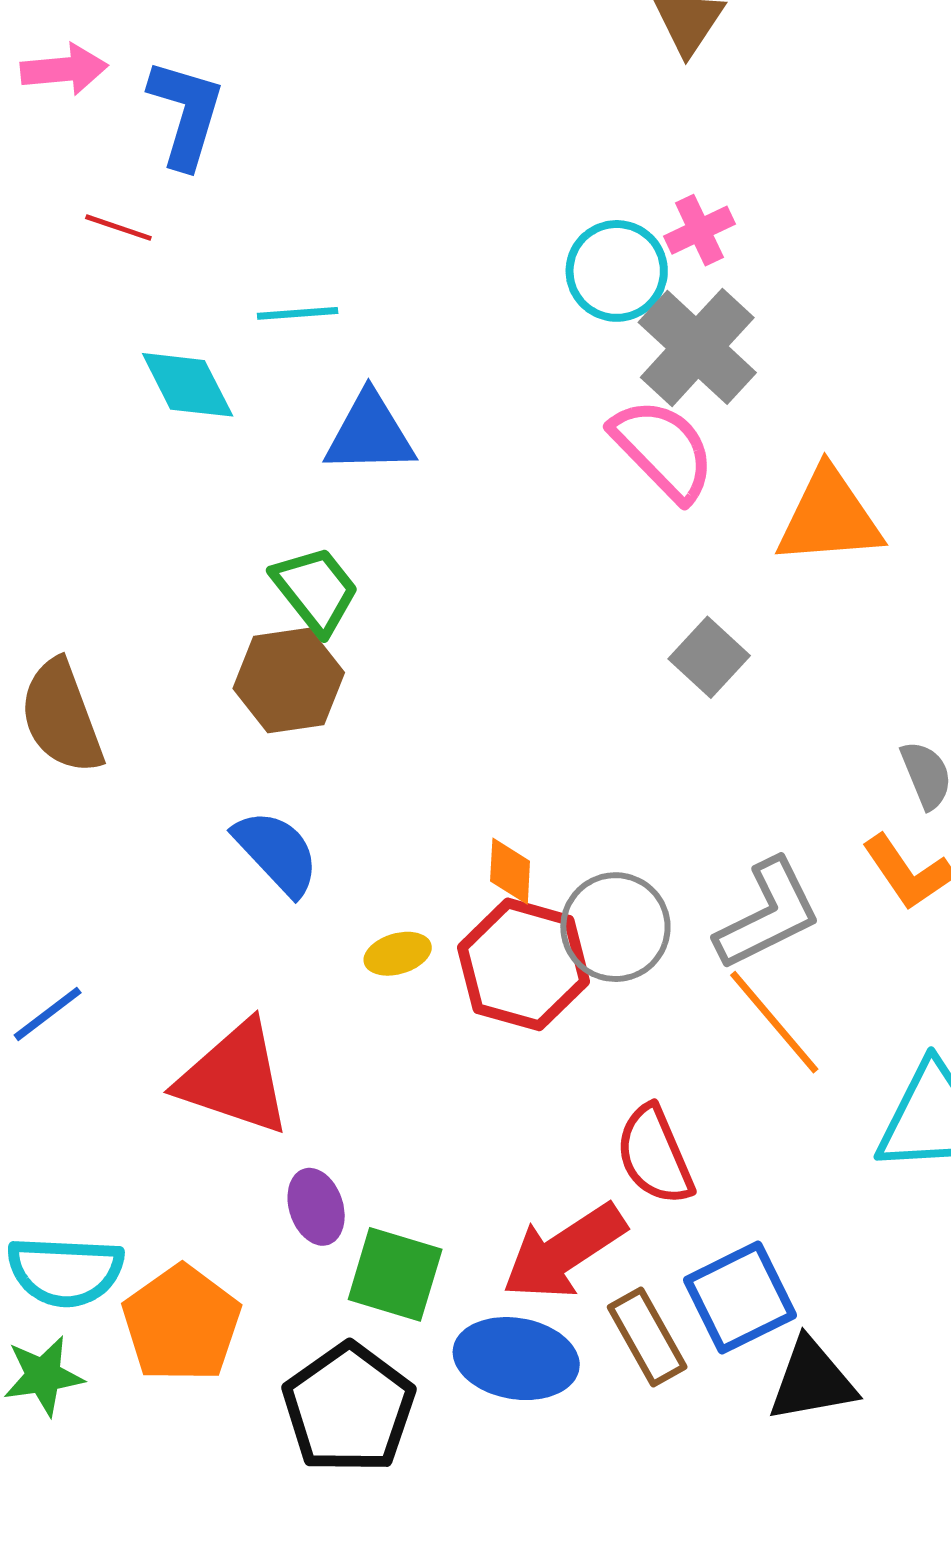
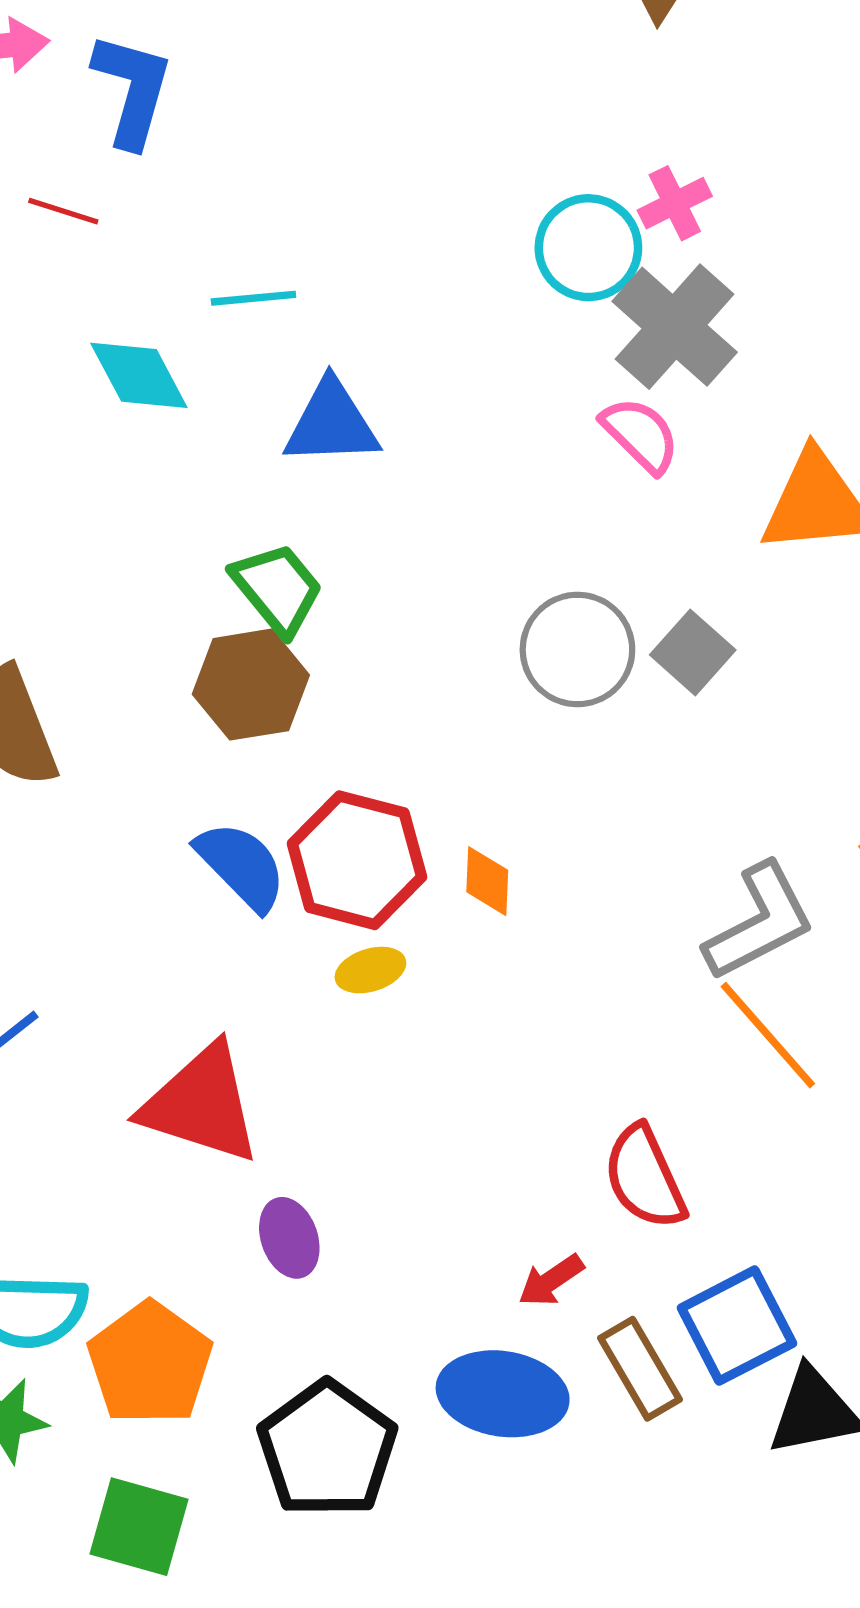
pink semicircle: (663, 450) -> (640, 435), size x0.7
gray circle: (615, 927) -> (577, 649), moved
red hexagon: (523, 964) -> (357, 860), moved
red arrow: (564, 1252) -> (551, 1280), size x0.5
green square: (395, 1274) -> (139, 1527), moved

